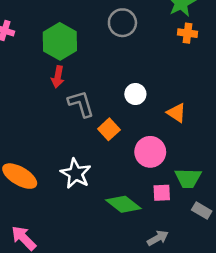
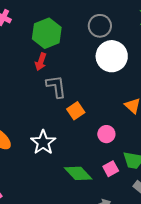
white circle: (135, 94) -> (112, 56), moved, size x1.8
pink circle: (150, 152) -> (106, 134), size x0.7
pink square: (162, 193) -> (111, 169), turned -35

